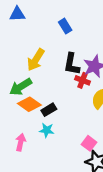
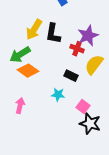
black L-shape: (72, 64) -> (53, 34), moved
black rectangle: (49, 110) -> (71, 76), moved, turned 56
cyan star: (47, 130) -> (58, 95), moved

